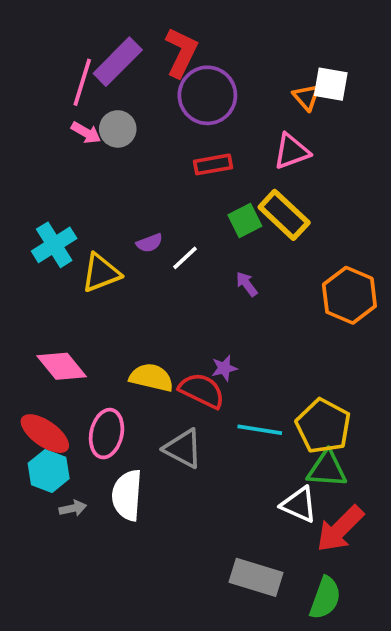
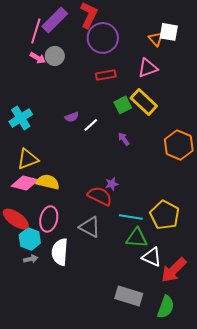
yellow triangle: (101, 273) -> (28, 159), moved
pink diamond: (62, 366) -> (25, 183), turned -36
yellow semicircle: (151, 377) -> (48, 182), moved
green triangle: (327, 469) -> (137, 238), moved
cyan hexagon: (49, 471) -> (30, 239), moved

